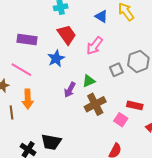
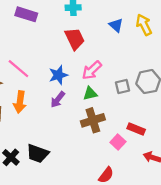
purple rectangle: (27, 39) -> (26, 14), moved
pink arrow: (95, 46) -> (92, 70), moved
blue star: (56, 58) -> (58, 75), moved
purple arrow: (70, 90) -> (58, 99), moved

